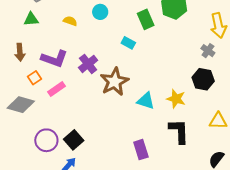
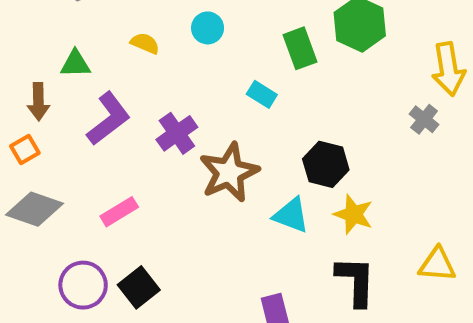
green triangle: (31, 19) -> (75, 64), moved
purple L-shape: (54, 59) -> (109, 119), turned -60
orange square: (34, 78) -> (25, 149), moved
black hexagon: (203, 79) -> (326, 164), moved
pink rectangle: (56, 89) -> (119, 212), moved

